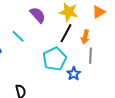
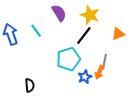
orange triangle: (99, 12) -> (118, 34), moved
orange arrow: (85, 37) -> (99, 72), moved

